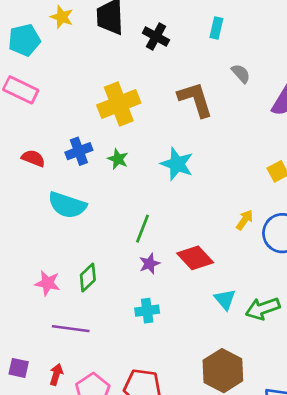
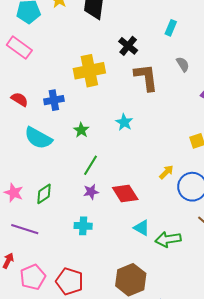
black cross: (156, 36) -> (128, 46), moved
green star: (118, 159) -> (81, 130), moved
cyan star: (177, 164) -> (124, 122), size x0.7
cyan triangle: (225, 299) -> (142, 228), turned -30

